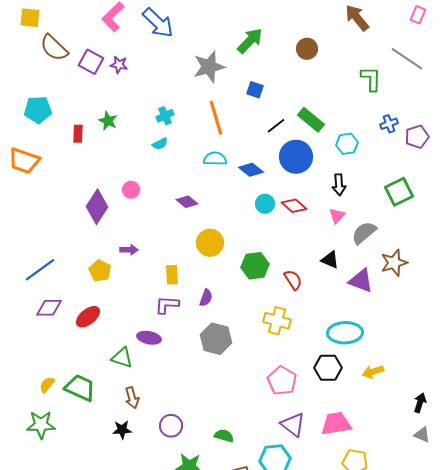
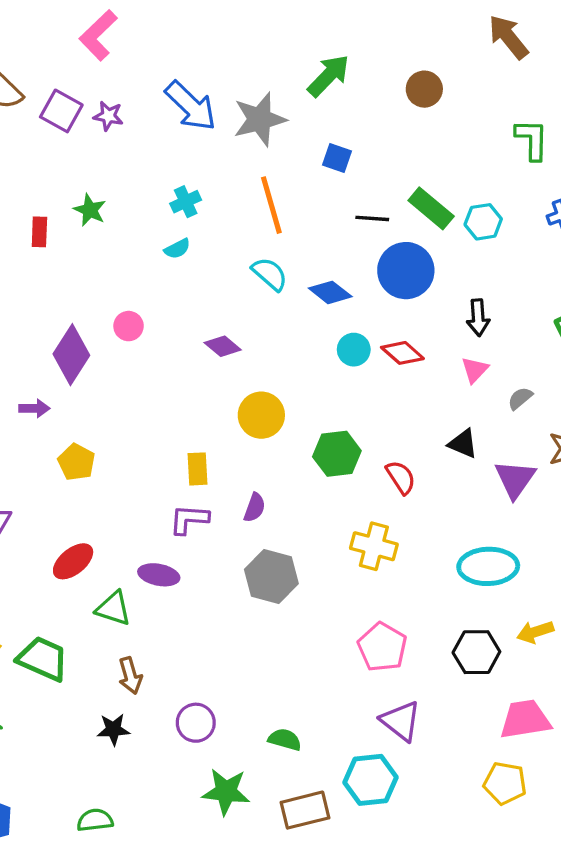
blue arrow: (158, 23) -> (191, 106), moved
black line: (276, 126) -> (372, 218), turned 42
cyan hexagon: (347, 144) -> (483, 222), moved
cyan semicircle: (215, 159) -> (270, 274), turned 40
gray semicircle: (364, 233) -> (520, 398), size x0.6
purple arrow: (129, 250) -> (34, 408), moved
purple triangle: (361, 281) -> (515, 479), turned 44
red ellipse: (88, 317) -> (73, 561), moved
black hexagon: (328, 368) -> (476, 652), moved
pink trapezoid: (336, 424) -> (525, 719), moved

